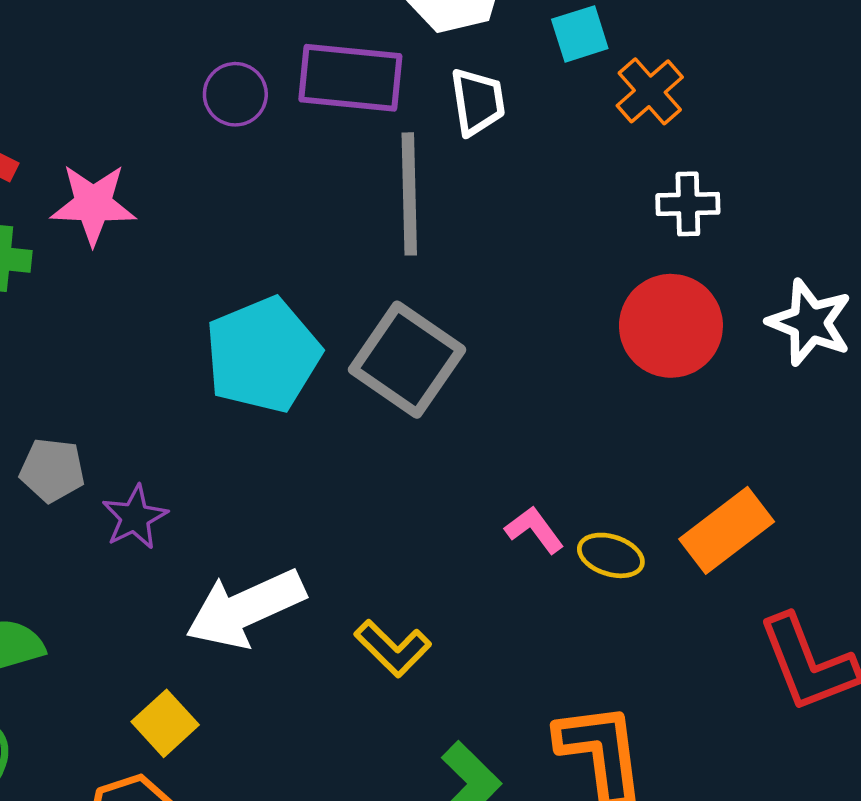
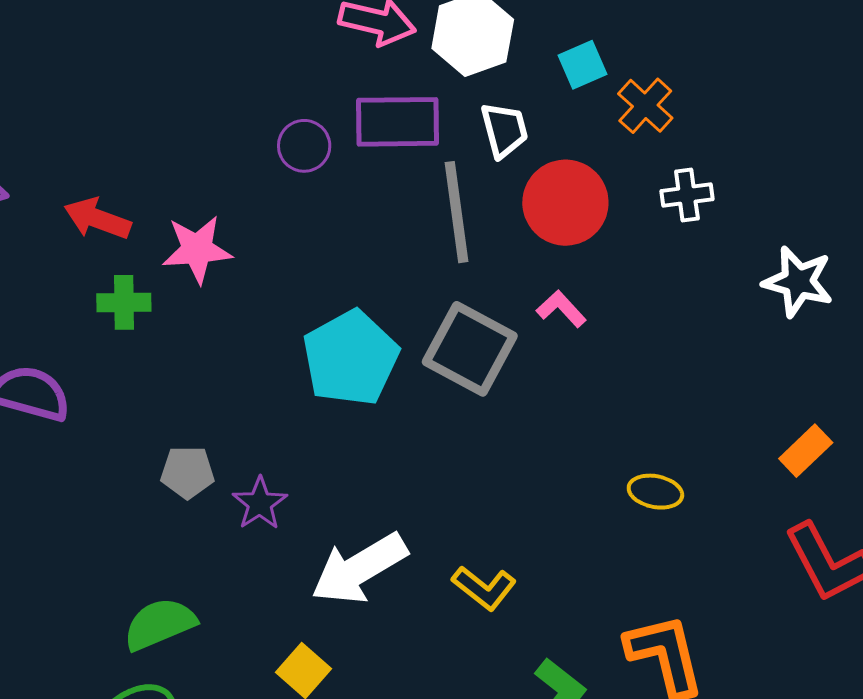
red circle: (671, 326) -> (565, 203), moved
pink L-shape: (534, 530) -> (561, 309), moved
orange rectangle: (727, 530) -> (806, 451), moved, size x0.7

